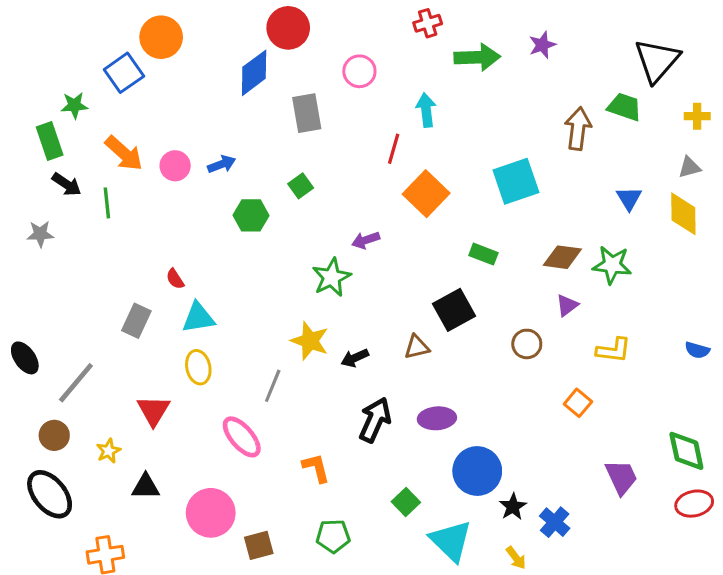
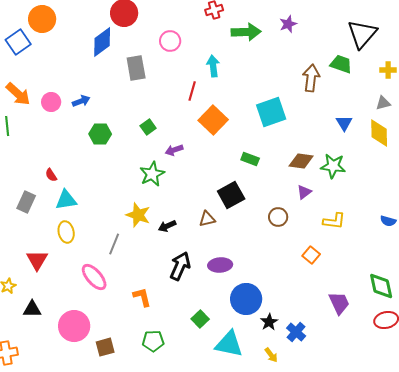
green square: (301, 186) -> (148, 127), moved
cyan triangle: (451, 541) -> (229, 344), turned -32

